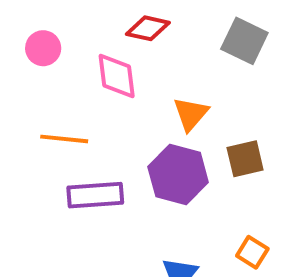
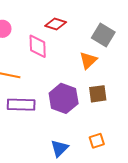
orange triangle: (191, 114) -> (88, 60), moved
orange square: (252, 252) -> (97, 141), turned 35

